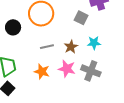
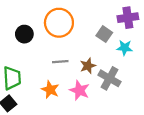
cyan star: (94, 43) -> (125, 48), moved
gray cross: (91, 71) -> (109, 78), moved

